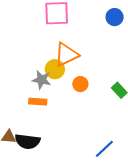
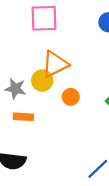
gray star: (42, 80) -> (15, 89), moved

